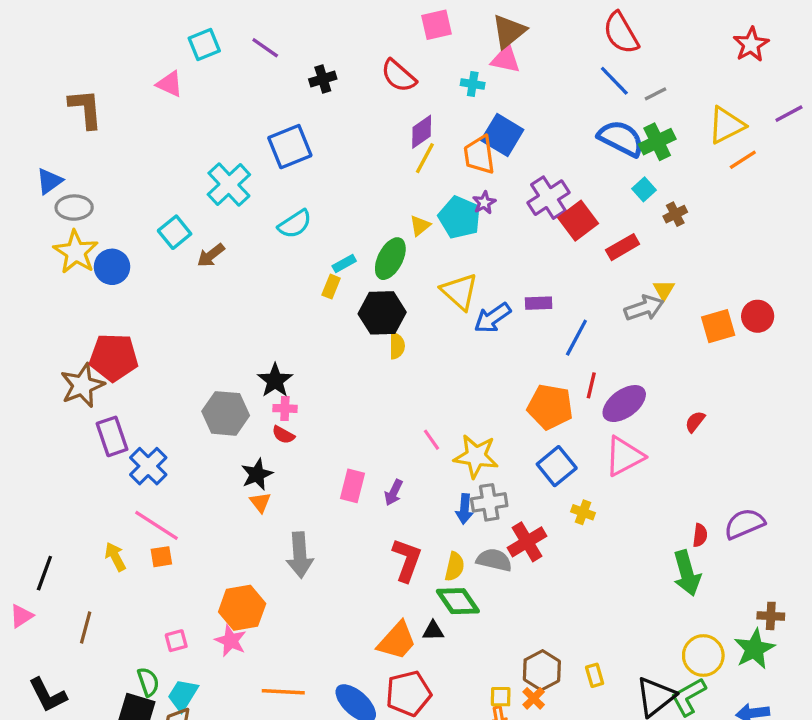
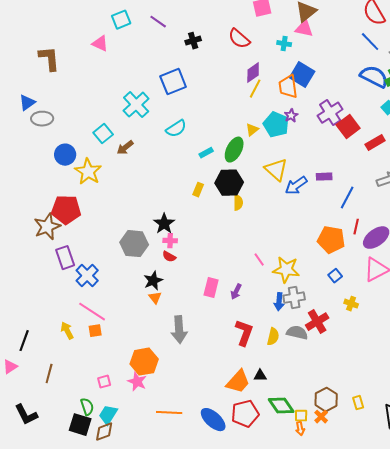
yellow star: (76, 252) -> (88, 172), moved
yellow rectangle: (331, 287) -> (198, 190), moved
blue square: (557, 466) -> (335, 276), size x0.6
green diamond: (458, 601) -> (281, 406), moved

